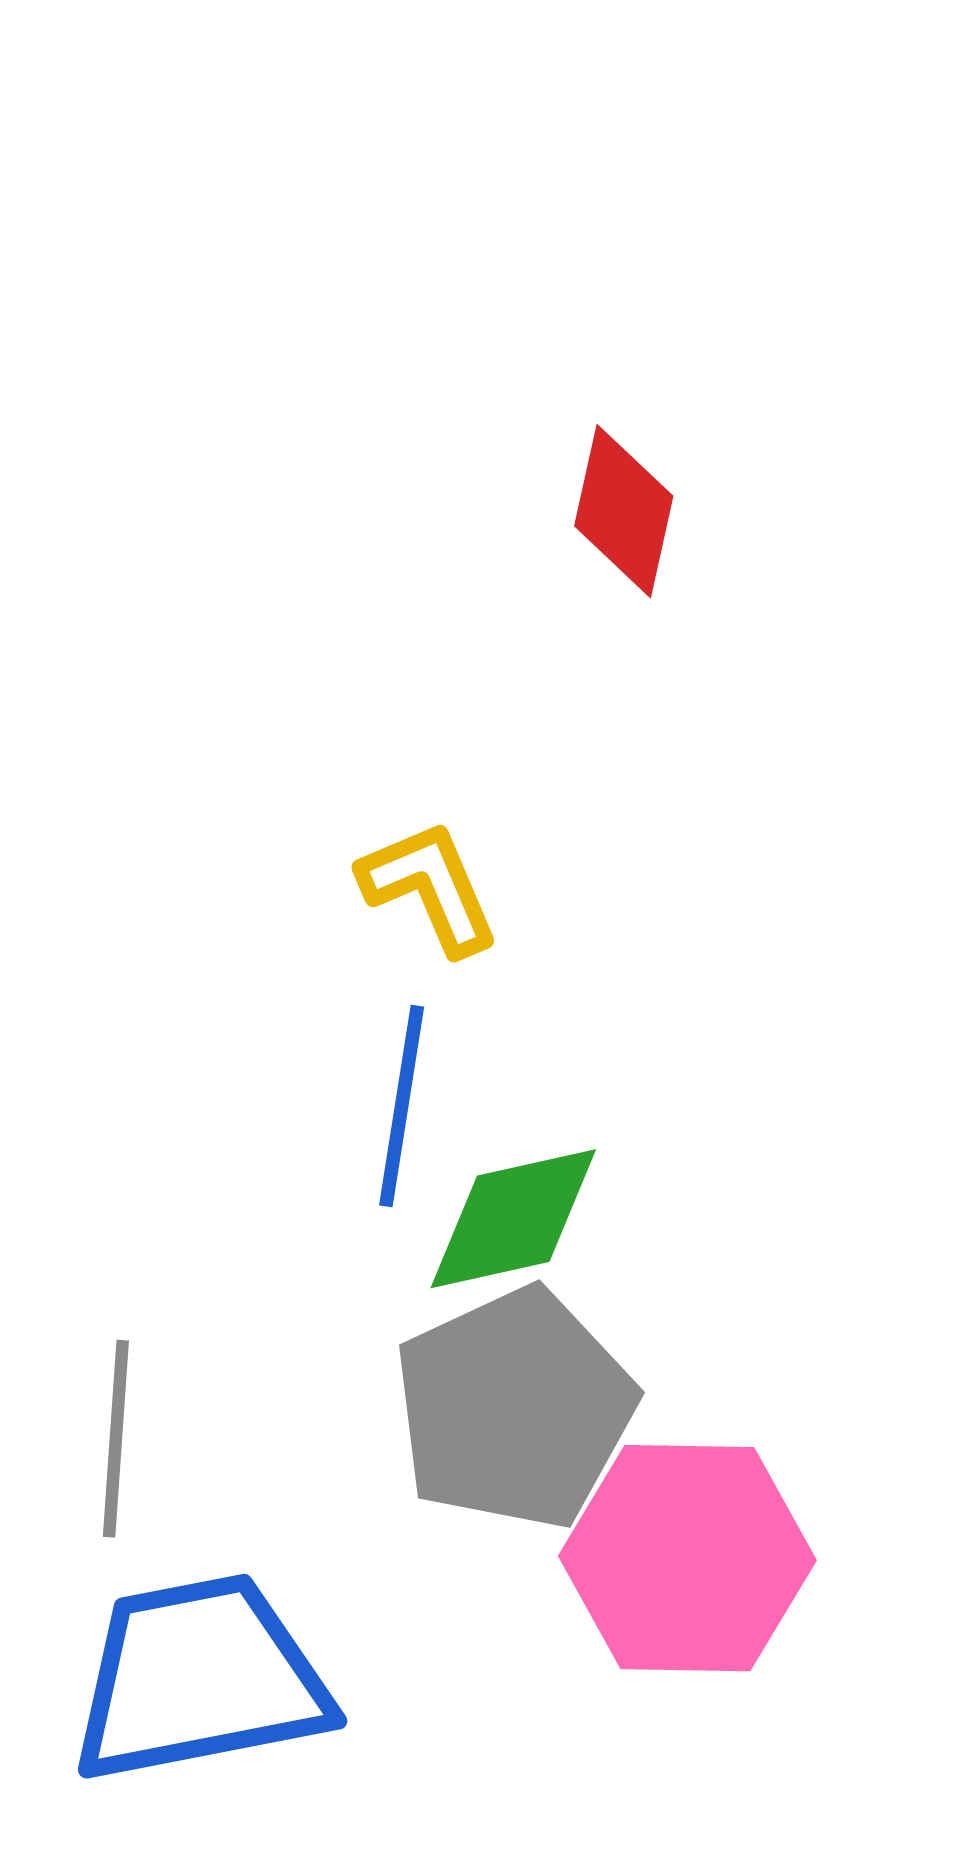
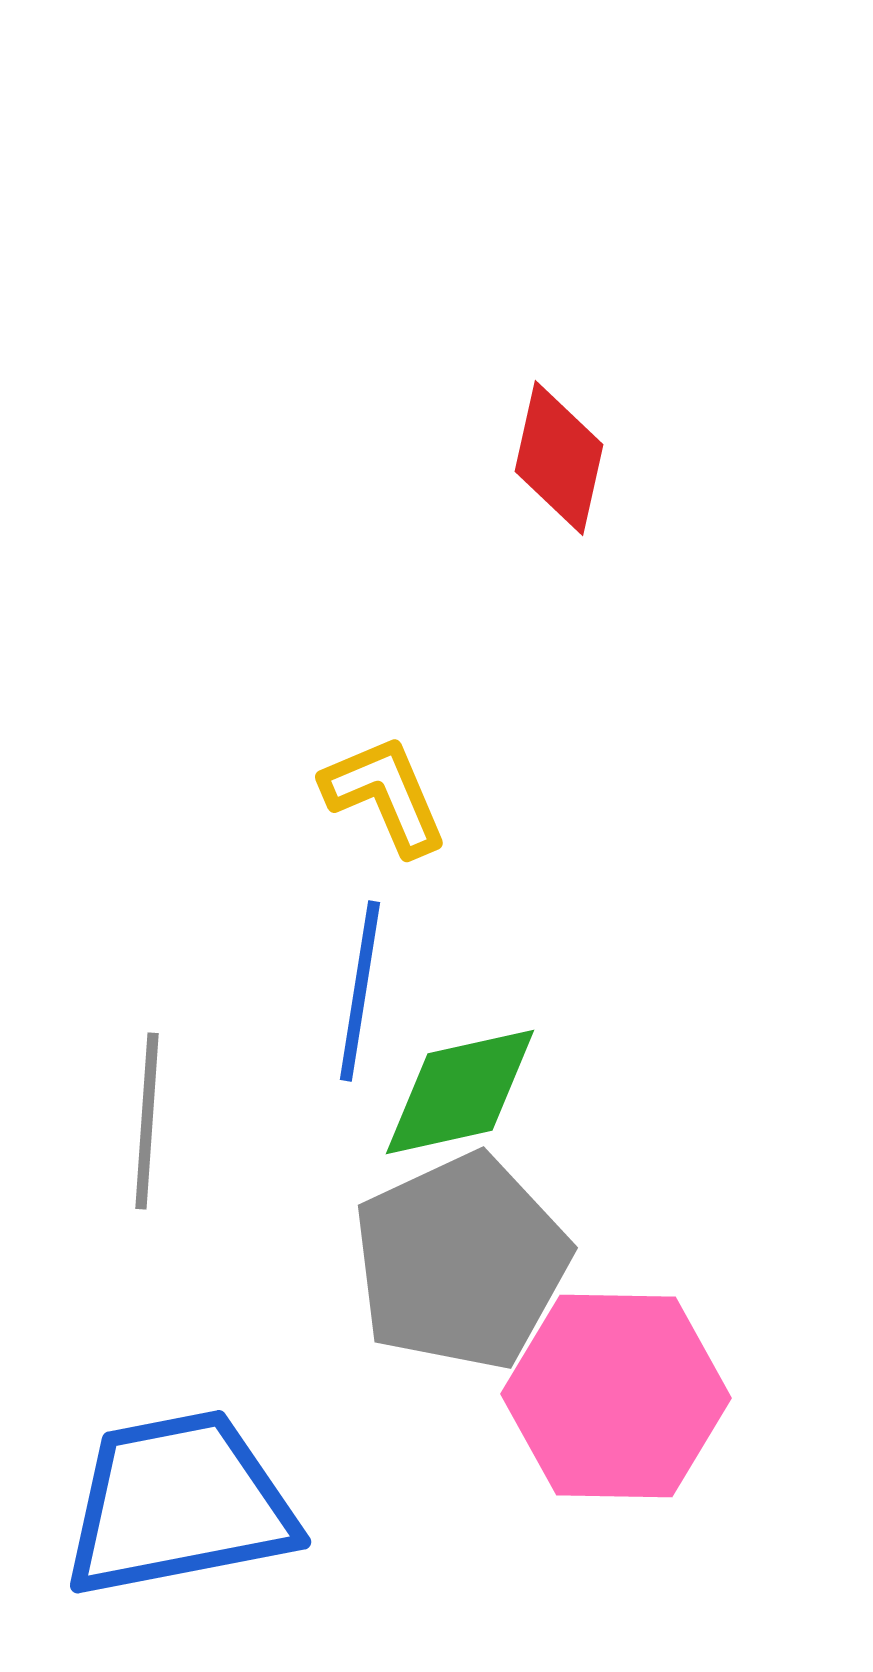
gray line: (116, 1439) -> (147, 1121), moved

